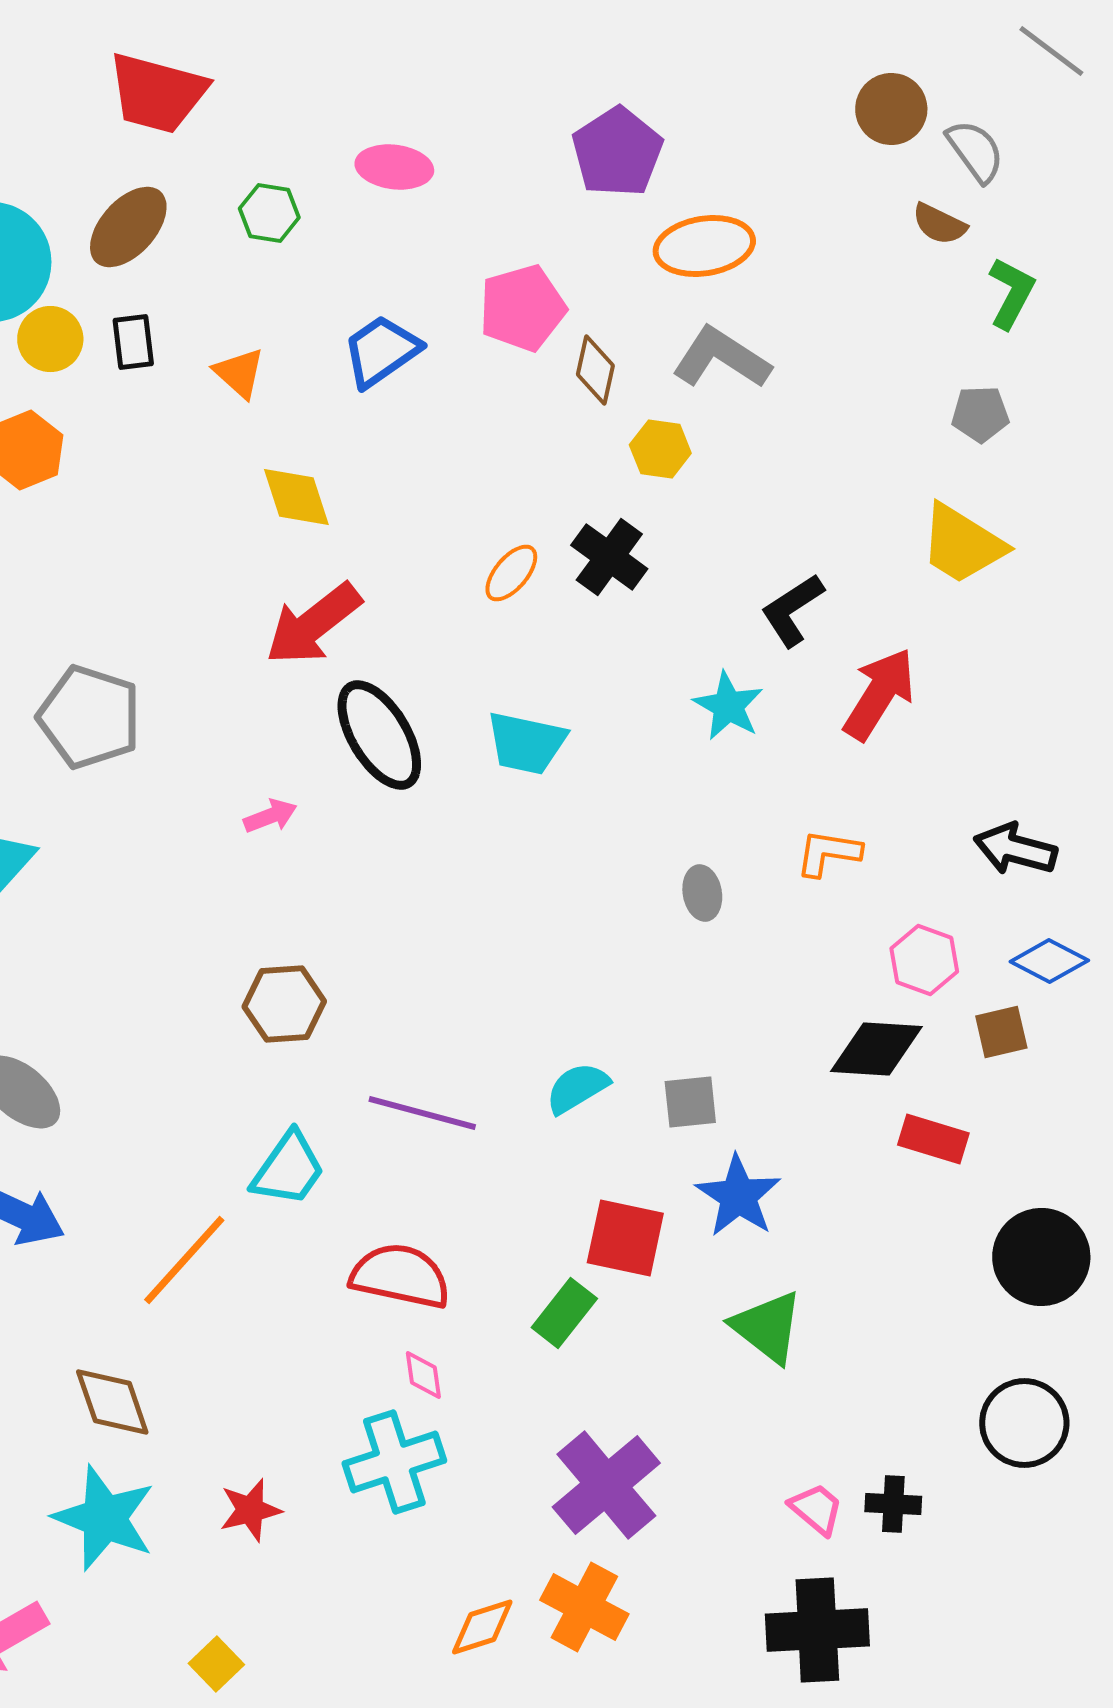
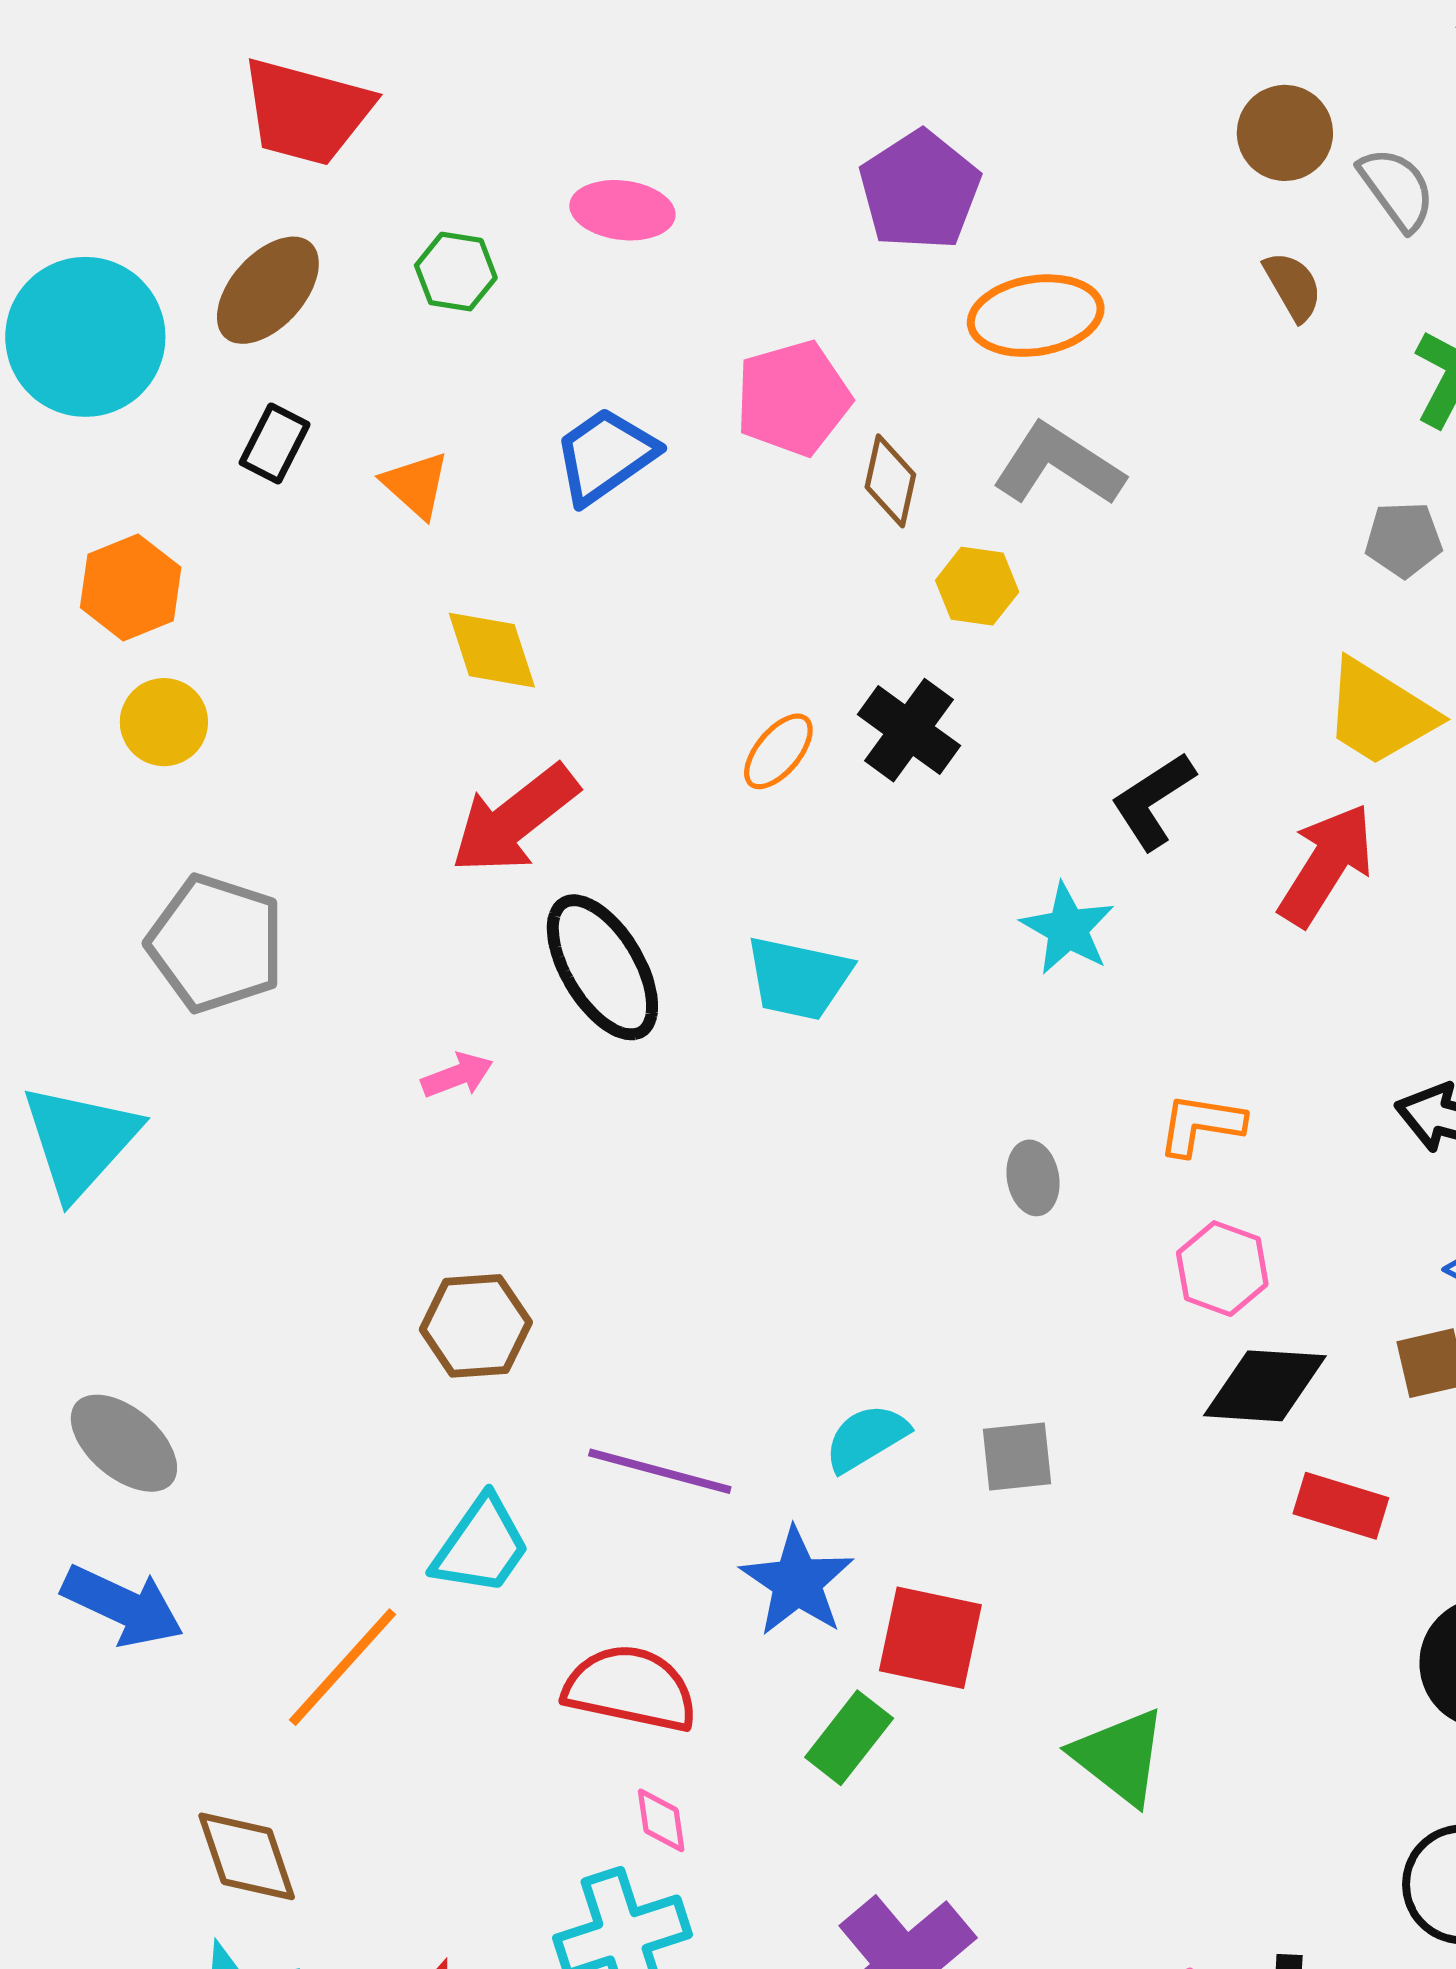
brown semicircle: (939, 224) -> (1293, 286), moved, turned -146
yellow circle: (50, 339) -> (164, 722), moved
black rectangle: (133, 342) -> (275, 444), turned 34
red arrow: (879, 694) -> (1326, 865), moved
pink hexagon: (924, 960) -> (1222, 1269), moved
blue star: (738, 1196) -> (797, 1582), moved

